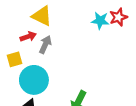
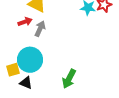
yellow square: (15, 59) -> (13, 70), moved

